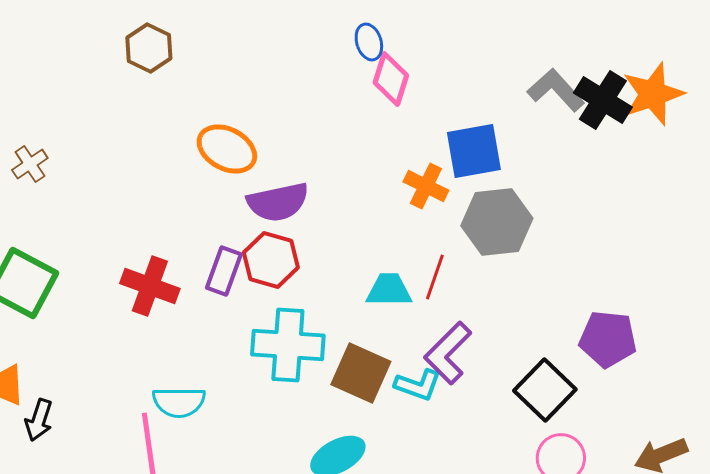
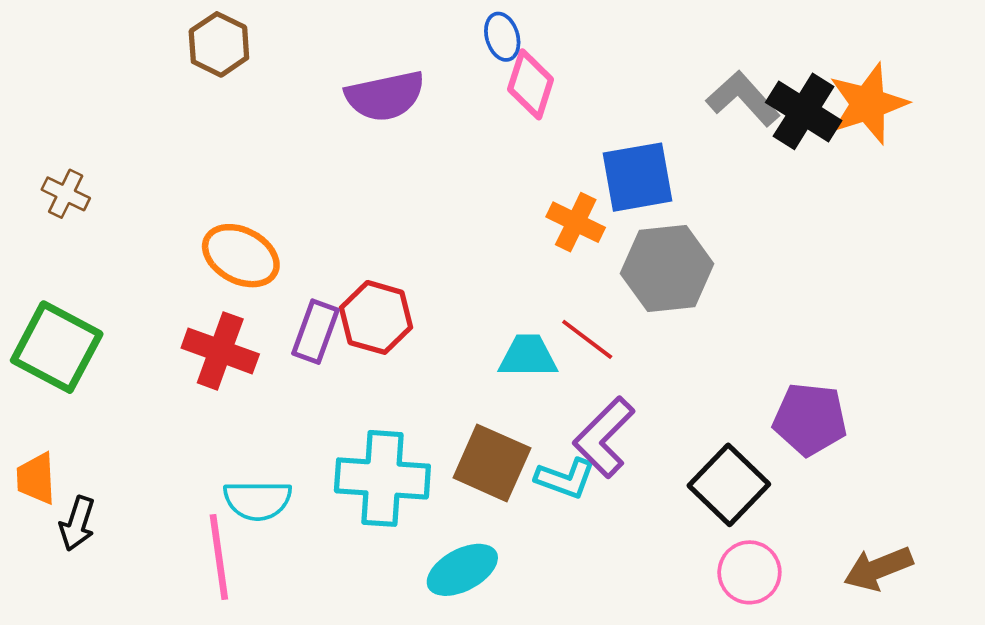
orange ellipse: (227, 149) -> (241, 256), moved
brown cross: (30, 164) -> (66, 194), turned -30
purple semicircle: (278, 202) -> (385, 96), moved
red line: (435, 277) -> (587, 339), turned -72
cyan cross: (288, 345) -> (382, 478), moved

